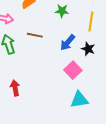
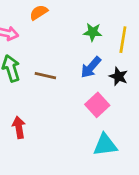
green star: (62, 11) -> (93, 32), moved
brown line: (35, 35) -> (45, 76), moved

